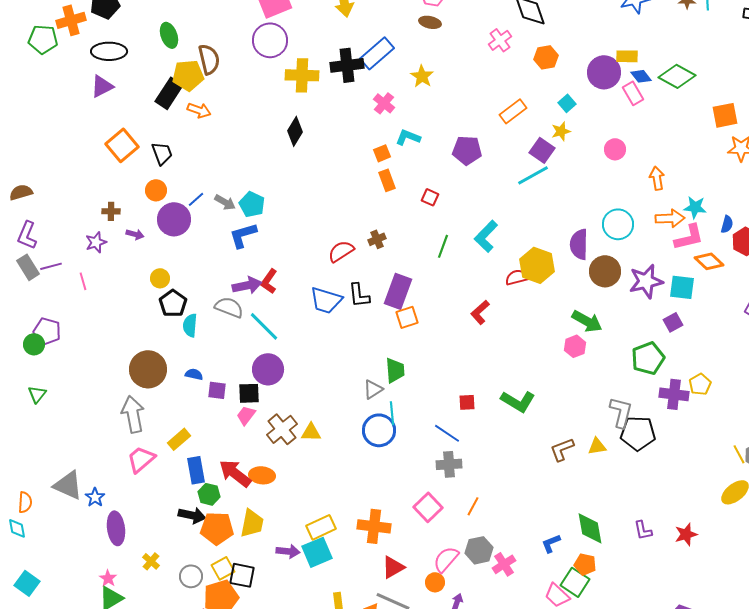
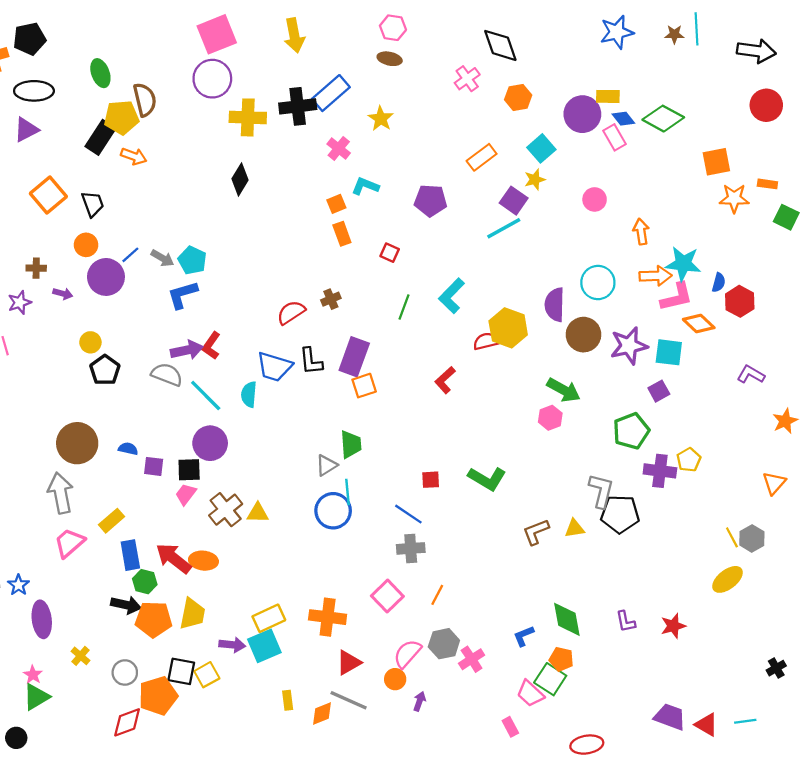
cyan square: (567, 103) -> (541, 148), size x1.4
cyan star: (695, 207) -> (683, 264), size x1.4
cyan semicircle: (190, 325) -> (249, 394), moved
yellow square: (223, 568) -> (207, 675), moved

